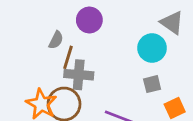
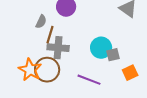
cyan circle: (152, 48) -> (101, 48), moved

